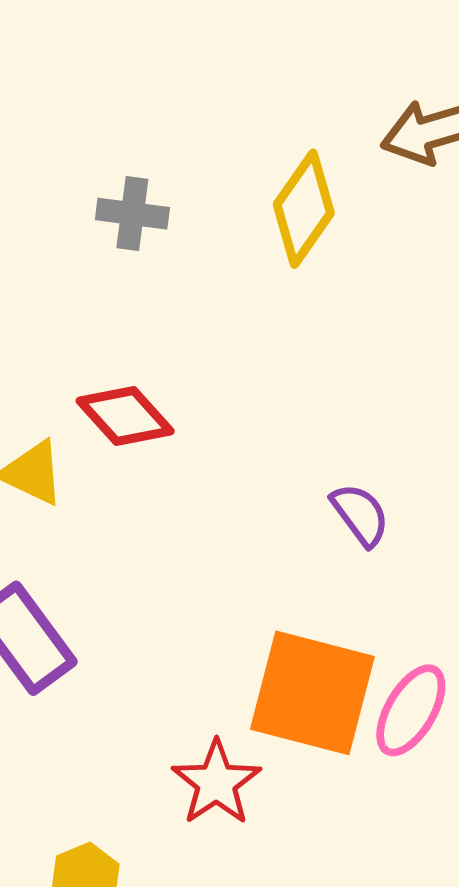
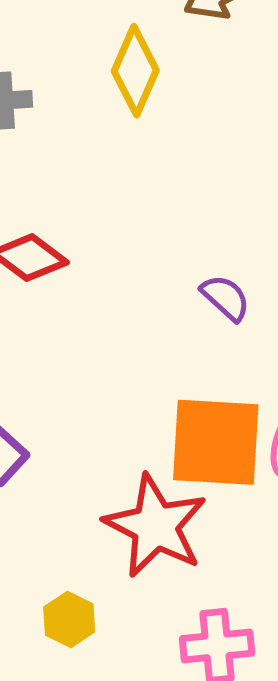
red star: (216, 783) -> (155, 526), size x1.5

